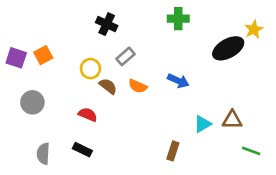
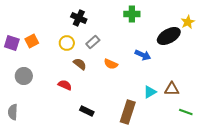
yellow circle: (90, 69) -> (67, 43), moved
blue arrow: (178, 81) -> (143, 55), moved
orange semicircle: (138, 86) -> (111, 64), moved
black rectangle: (82, 150) -> (87, 111), moved
brown rectangle: (173, 151) -> (128, 112), size x1.6
gray semicircle: (43, 154) -> (13, 112), moved

